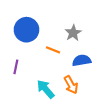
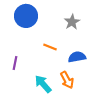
blue circle: (26, 30) -> (26, 16), moved
gray star: (73, 33) -> (72, 22), moved

